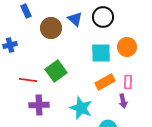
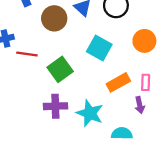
cyan square: (101, 53) -> (99, 48), moved, turned 30
red line: (28, 80) -> (27, 54), moved
purple cross: (39, 105) -> (55, 106), moved

